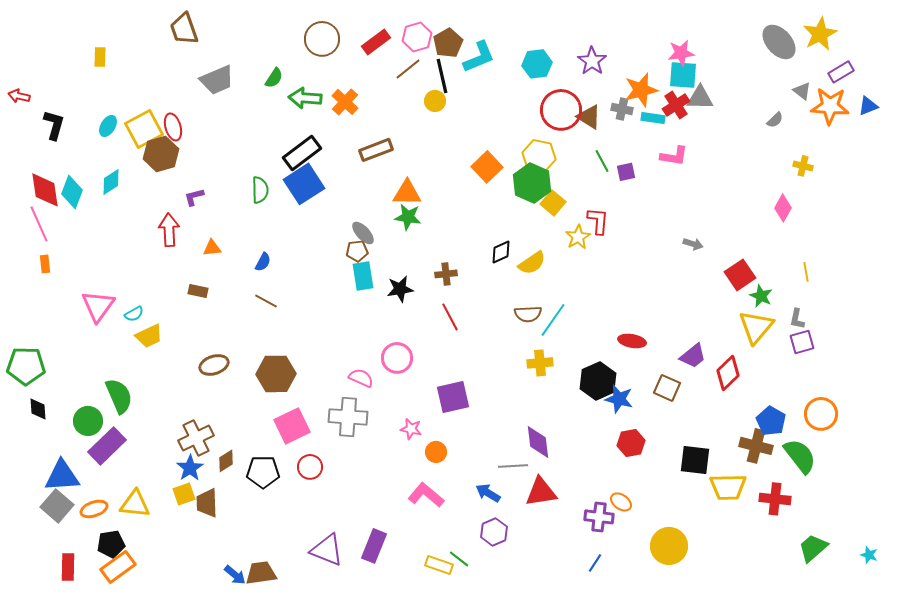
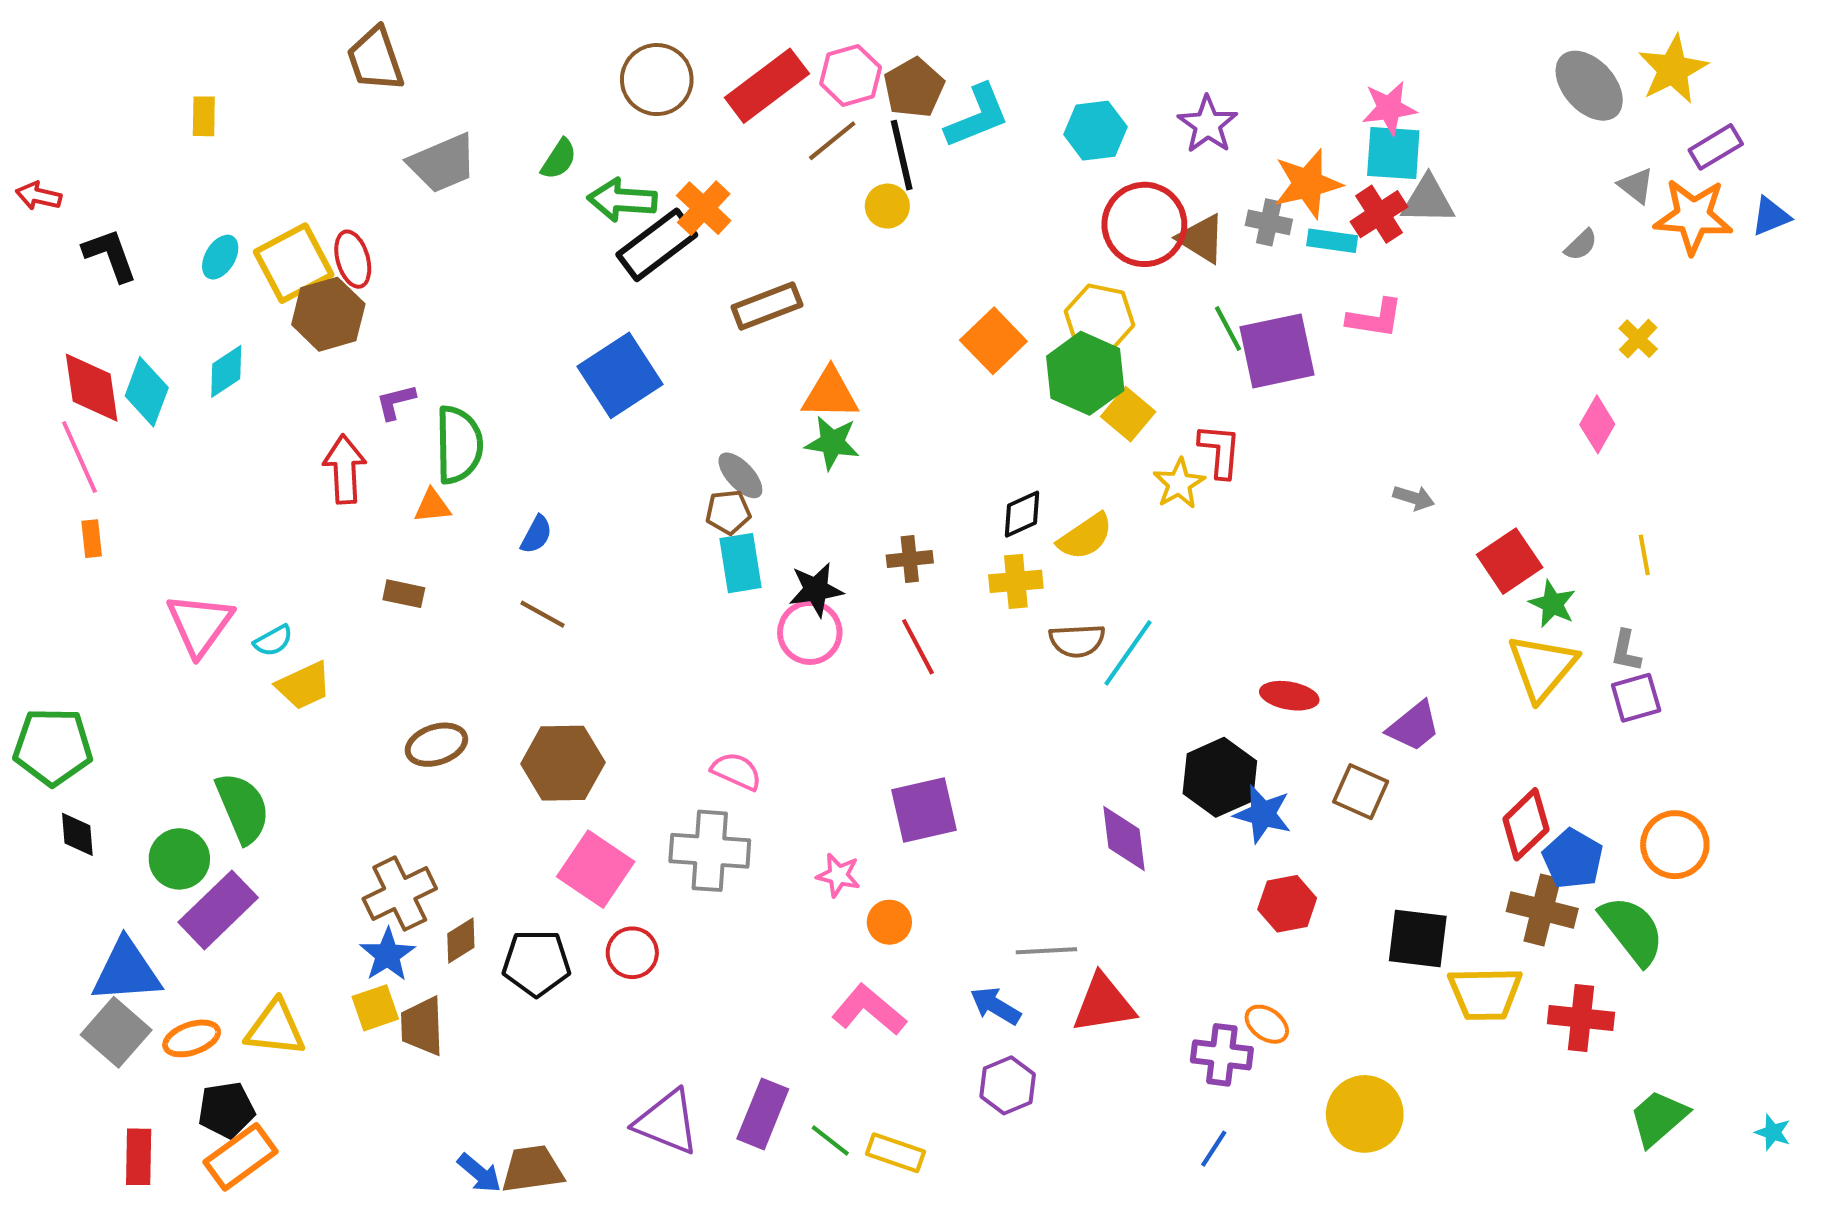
red rectangle: (376, 42) -> (767, 86), size x1.4
black L-shape: (54, 125) -> (110, 255), turned -36
black rectangle: (302, 153) -> (657, 245), moved
yellow cross: (803, 166) -> (1638, 339), turned 30
purple square: (626, 172) -> (1277, 351), size x2.0
green semicircle: (260, 190) -> (459, 445), moved, size x1.4
pink circle: (397, 358) -> (810, 632), moved
yellow cross: (540, 363) -> (1016, 581), moved
red diamond: (728, 373) -> (1526, 824), moved
pink square: (292, 426) -> (596, 869), turned -30
purple diamond: (538, 442) -> (1124, 839), moved
green line: (459, 559) -> (830, 1140), moved

